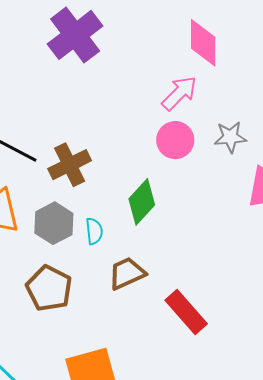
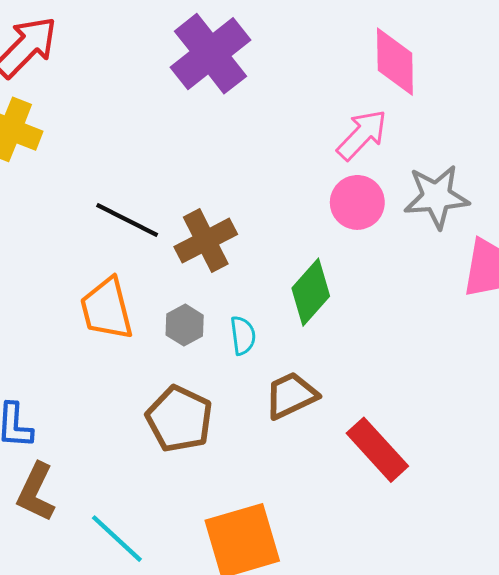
gray star: (230, 137) -> (436, 197), size x1.4
gray hexagon: (54, 223) -> (185, 325), size x0.7

